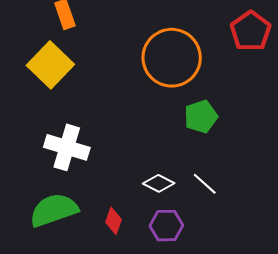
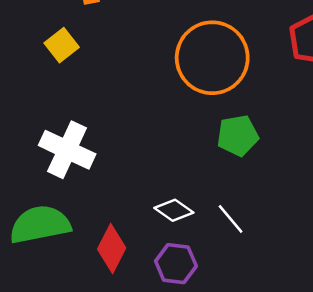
yellow square: (50, 65) -> (62, 45), size x0.6
red diamond: (113, 221) -> (112, 248), size x1.4

